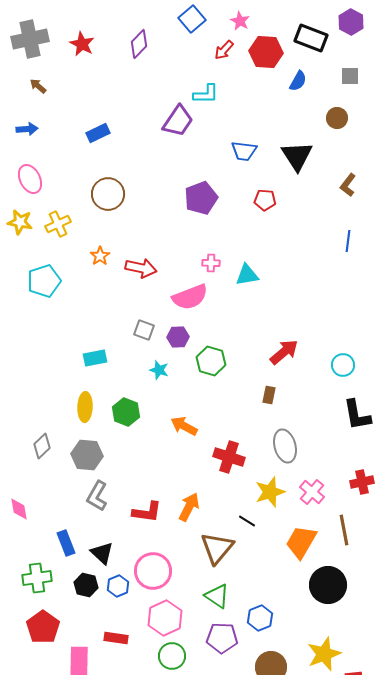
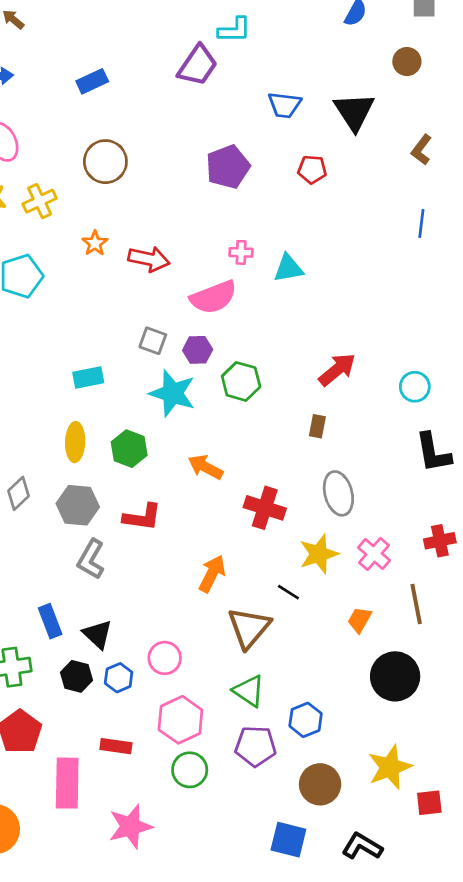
cyan star: (159, 370) -> (173, 393), size x1.8
red L-shape: (147, 512) -> (142, 517), moved
orange trapezoid: (301, 542) -> (360, 620), size x0.6
pink circle: (153, 571) -> (165, 658), size x0.7

